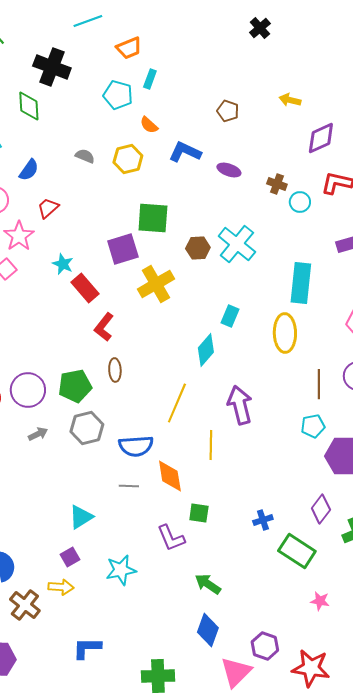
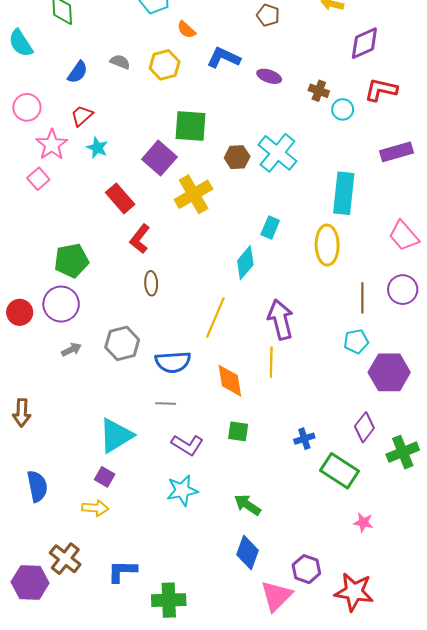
blue semicircle: (29, 170) -> (78, 72), moved
purple square: (123, 249) -> (159, 158), turned -32
cyan star: (63, 264) -> (97, 148), moved
green pentagon: (75, 386) -> (71, 261), moved
yellow line: (211, 445) -> (271, 362), moved
orange diamond: (170, 476) -> (230, 381), moved
cyan triangle: (81, 517) -> (116, 436), size x1.4
purple L-shape: (171, 538) -> (187, 445), moved, turned -36
purple square: (70, 557) -> (105, 477), turned -30
cyan star: (121, 570) -> (182, 490), moved
brown cross: (25, 605) -> (65, 559), moved
green cross: (158, 676) -> (169, 600), moved

